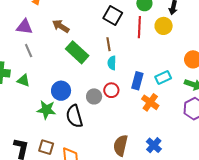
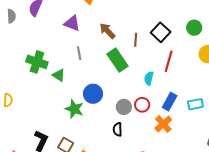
red line: (139, 27) -> (169, 61), moved
brown line: (108, 44) -> (136, 40), moved
gray line: (29, 51) -> (79, 53), moved
orange cross: (150, 102) -> (163, 124), moved
black semicircle: (74, 116) -> (118, 129), moved, size x0.6

